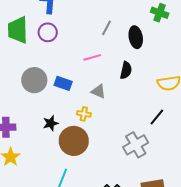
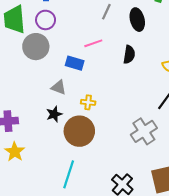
gray circle: (34, 80) -> (36, 47), moved
blue rectangle: (63, 83) -> (75, 63), moved
gray triangle: (98, 91) -> (59, 87), moved

